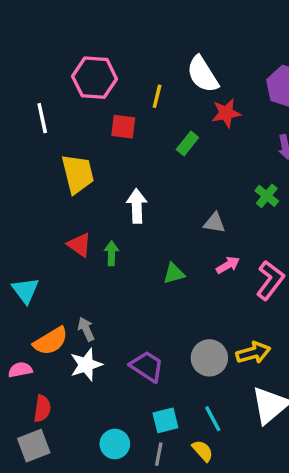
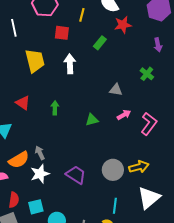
white arrow: (137, 206) -> (70, 64), moved
red triangle: (79, 245) -> (23, 103), moved
cyan line: (213, 419) -> (115, 206), turned 35
cyan square: (165, 420) -> (36, 207), moved

